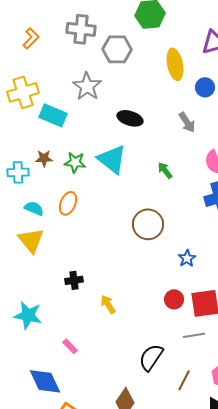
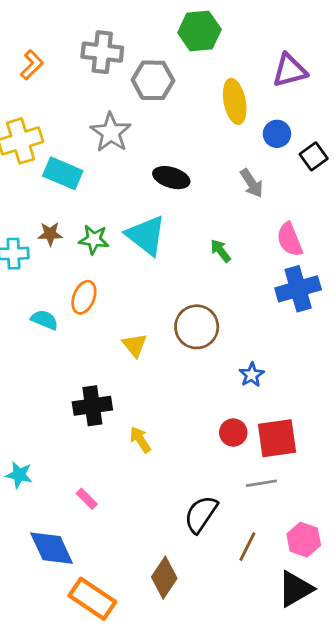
cyan semicircle: (34, 208) -> (44, 320), moved
yellow triangle: (31, 240) -> (135, 345), moved, size x0.7
black cross: (74, 280) -> (92, 406), size x1.5
cyan star: (28, 315) -> (19, 475), moved, size x0.7

